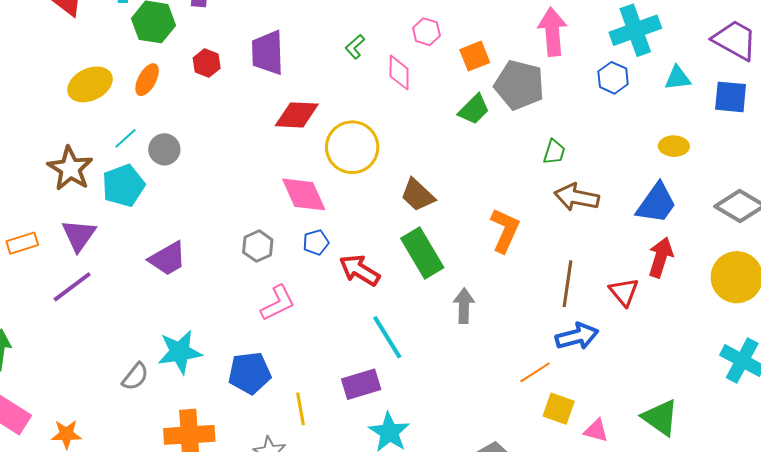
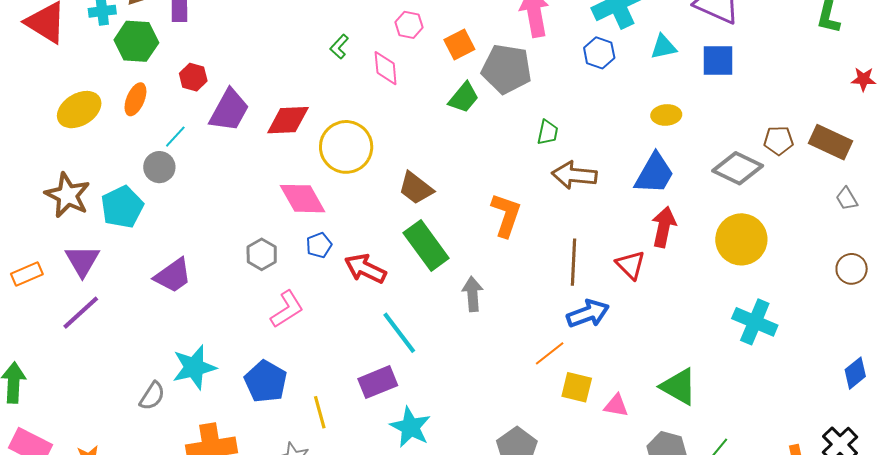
purple trapezoid: (267, 53) -> (229, 110), moved, turned -144
cyan line: (125, 138) -> (175, 137), moved
blue pentagon: (250, 373) -> (266, 382), turned -30

